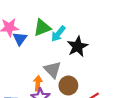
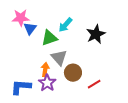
green triangle: (42, 28) -> (49, 38), moved
black star: (78, 46) -> (96, 34), moved

